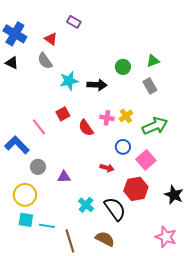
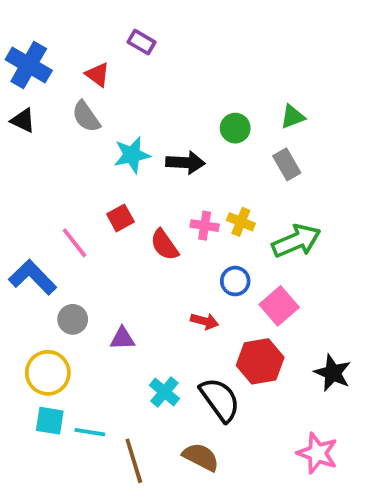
yellow cross: (126, 116) -> (241, 222), turned -32

